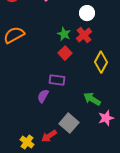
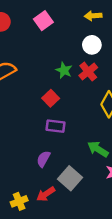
red square: (65, 53) -> (51, 98), moved
purple semicircle: (43, 96) -> (43, 159), moved
yellow cross: (27, 142) -> (19, 201), turned 32

